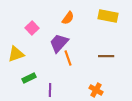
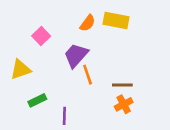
yellow rectangle: (108, 16) -> (116, 21), moved
brown line: (106, 56) -> (122, 85), moved
orange cross: (96, 90) -> (124, 104), moved, turned 32

